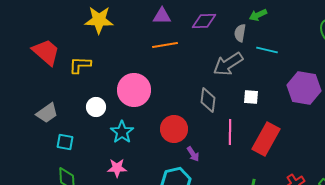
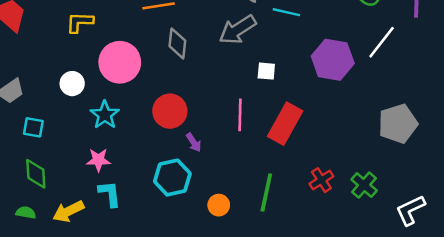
yellow L-shape: (80, 65) -> (80, 22), moved
gray diamond: (208, 100) -> (177, 43), moved

